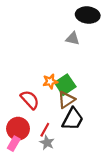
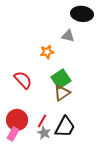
orange star: (50, 81) -> (47, 52), moved
red semicircle: (30, 100) -> (23, 80), moved
black trapezoid: (73, 119) -> (65, 127), moved

